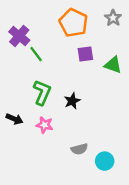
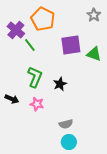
orange pentagon: (73, 23) -> (43, 19), moved
purple square: (85, 54) -> (71, 45), size x1.5
cyan circle: (105, 161) -> (69, 142), moved

